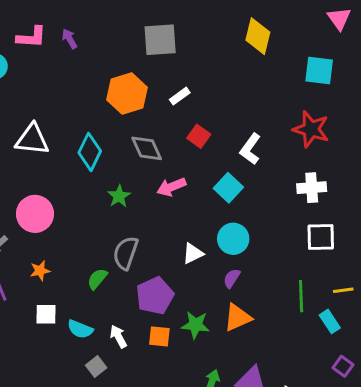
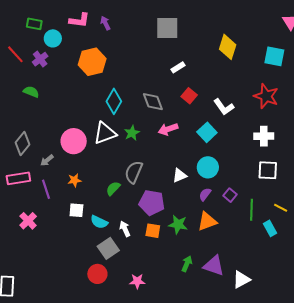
yellow diamond: (258, 36) -> (228, 47), moved
orange hexagon: (127, 94) -> (92, 62), moved
white triangle: (32, 139) -> (105, 133), moved, turned -30
white L-shape: (250, 149) -> (224, 107), turned -75
yellow line: (343, 290) -> (281, 208), turned 32
purple pentagon: (155, 296) -> (152, 203), turned 30
purple square: (343, 366) -> (230, 195), moved
gray square: (96, 367) -> (108, 248), size x1.5

